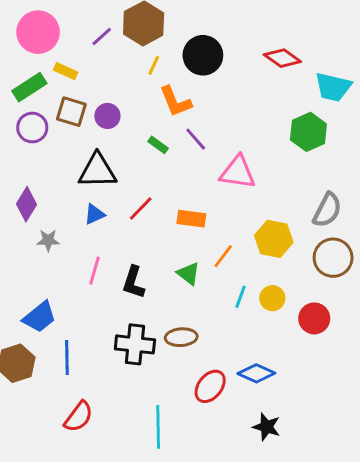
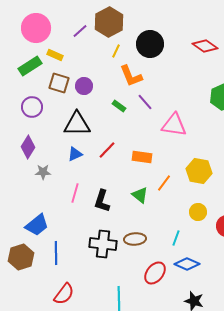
purple circle: (32, 128) -> (32, 107), moved
cyan line: (241, 297) -> (176, 238), moved

